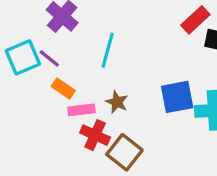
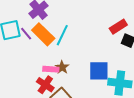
orange rectangle: (63, 88) -> (43, 34), moved, size x1.6
pink rectangle: (81, 110) -> (51, 69), moved

